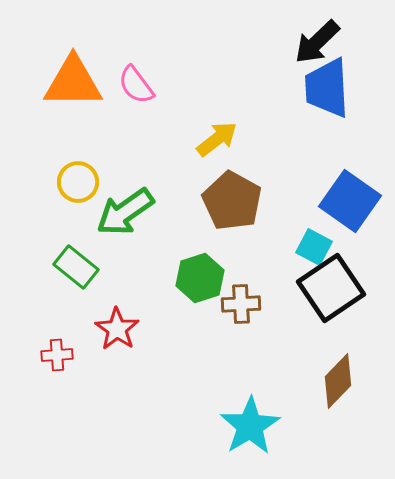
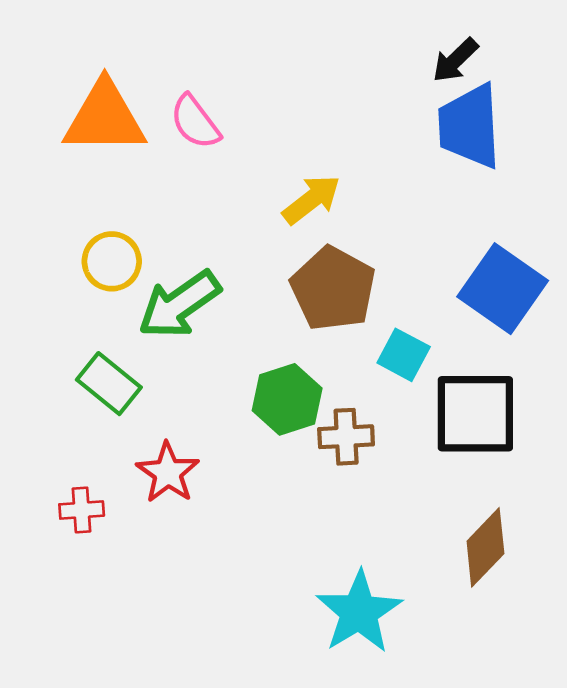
black arrow: (317, 42) -> (455, 60), size x0.7
cyan square: (314, 247) -> (404, 355), moved
black square: (331, 288) -> (475, 414), turned 34

